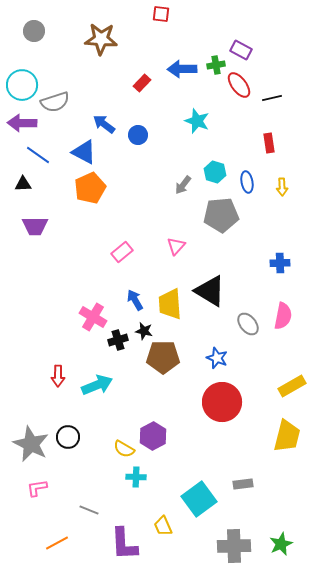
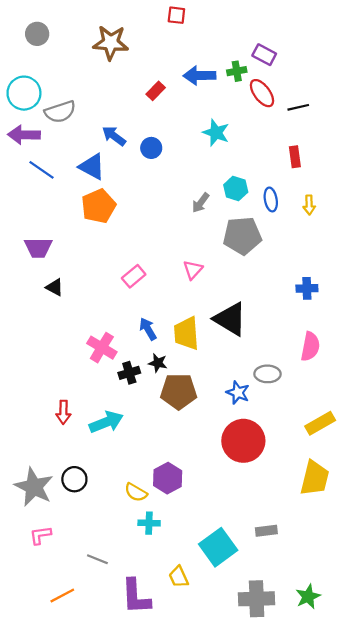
black triangle: (23, 184) -> (55, 287), moved, turned 30
gray ellipse: (248, 324) -> (267, 374), moved, turned -50

